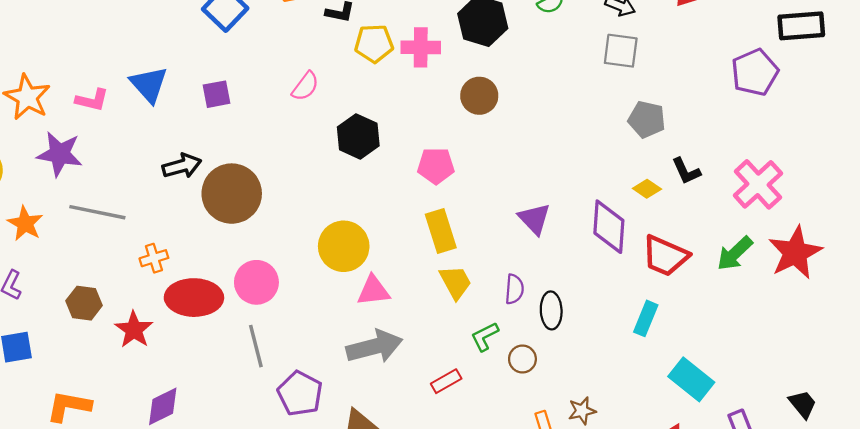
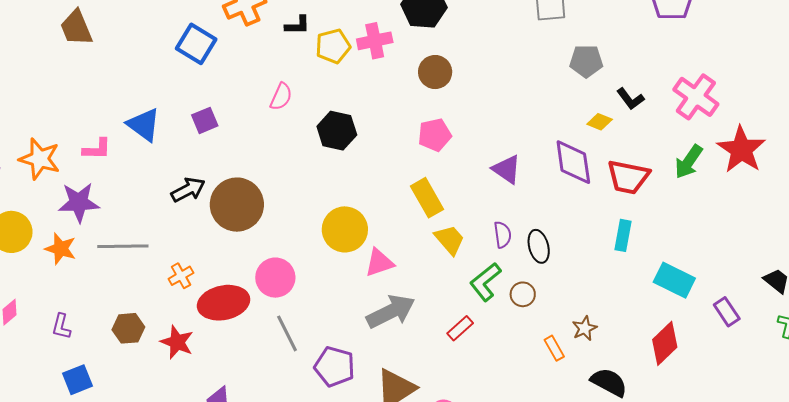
pink pentagon: (436, 166) -> (435, 135), moved
orange star: (25, 223) -> (61, 249), moved
green L-shape: (485, 337) -> (485, 282), size x1.4

